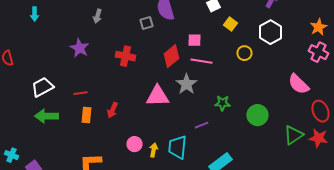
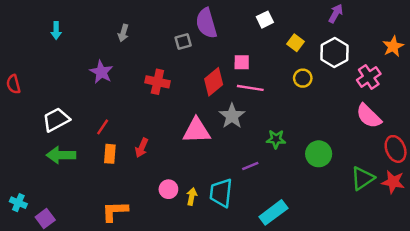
cyan arrow: (34, 14) -> (56, 31), moved
yellow square: (230, 24) -> (295, 43), moved
pink cross: (318, 52) -> (369, 77), moved, turned 30
red line: (80, 93) -> (103, 127), turned -48

